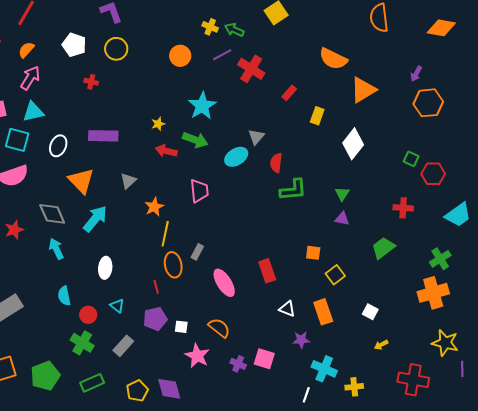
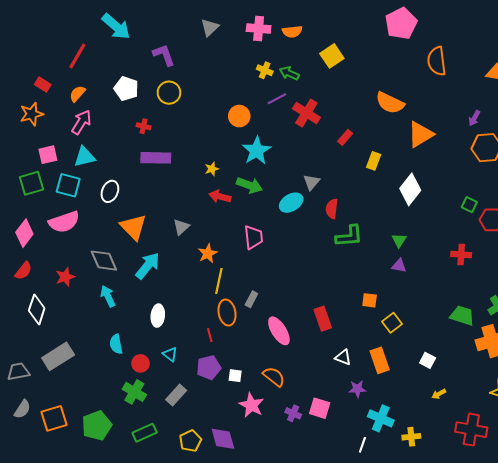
orange circle: (180, 56) -> (239, 116), moved
purple rectangle: (103, 136) -> (156, 158), moved
green trapezoid: (383, 248) -> (462, 316), moved, turned 55

